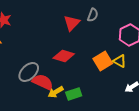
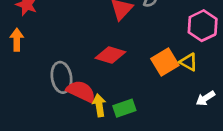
gray ellipse: (29, 72) -> (61, 77), turned -55
yellow arrow: (56, 92) -> (99, 105), turned 112

